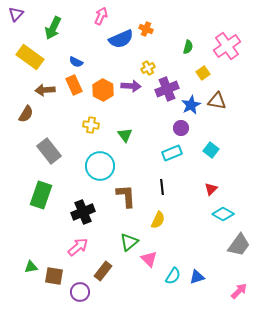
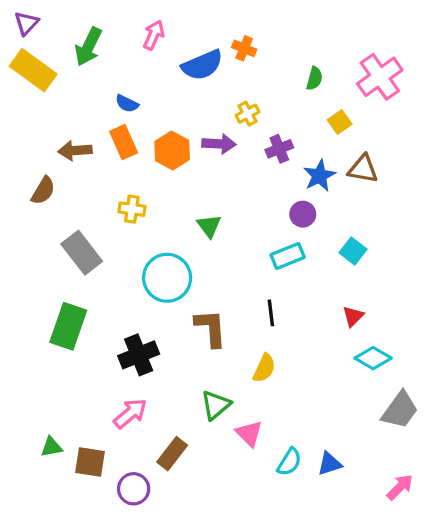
pink arrow: (101, 16) -> (154, 35), moved
yellow rectangle: (30, 57) -> (33, 70), moved
purple cross: (167, 89) -> (279, 149), size x0.7
yellow cross: (91, 125) -> (132, 209), moved

